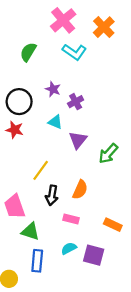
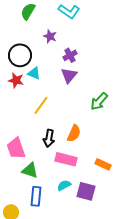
purple star: (53, 89) -> (50, 36), moved
cyan triangle: (55, 122) -> (34, 73), moved
purple triangle: (78, 140) -> (69, 75), moved
yellow line: (41, 170) -> (41, 105), moved
pink rectangle: (71, 219) -> (66, 159), size x1.5

